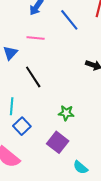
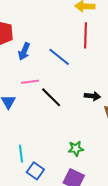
black line: (33, 77) -> (51, 97), moved

